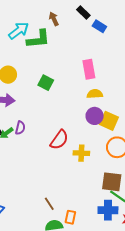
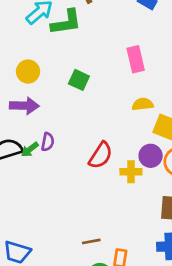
yellow semicircle: (95, 94) -> (143, 104), moved
purple circle: (95, 116) -> (151, 156), moved
brown line: (49, 204) -> (91, 241), turned -64

